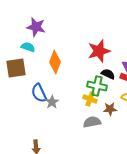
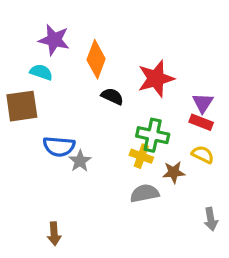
orange diamond: (55, 62) -> (96, 59), moved
black semicircle: (108, 74) -> (112, 96), moved
blue semicircle: (39, 93) -> (59, 146), turned -60

